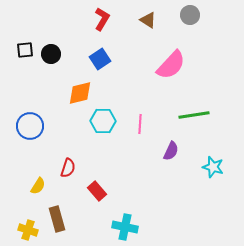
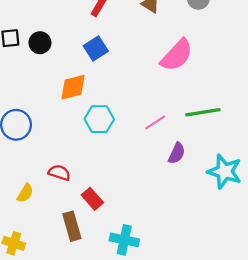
pink line: (140, 124) -> (155, 123), moved, turned 54
cyan star: (213, 167) -> (225, 172), size x1.4
red semicircle: (68, 168) -> (59, 173), turned -90
brown rectangle: (57, 219) -> (72, 226), moved

